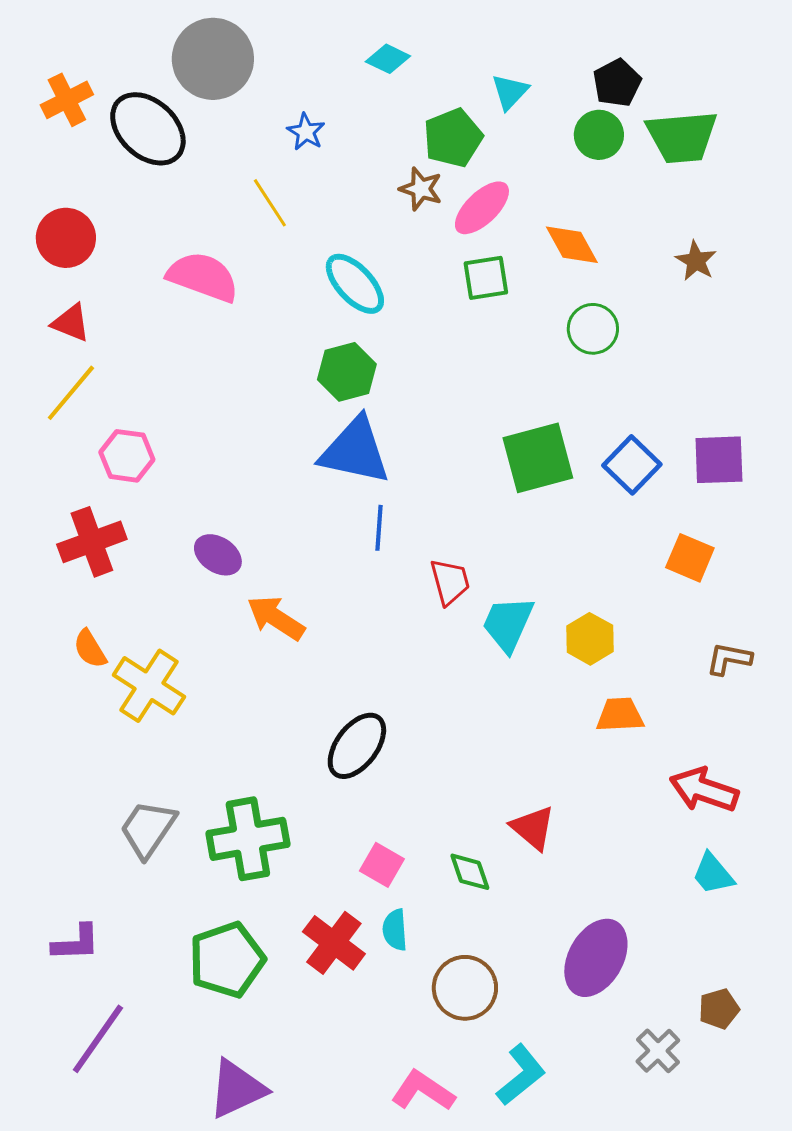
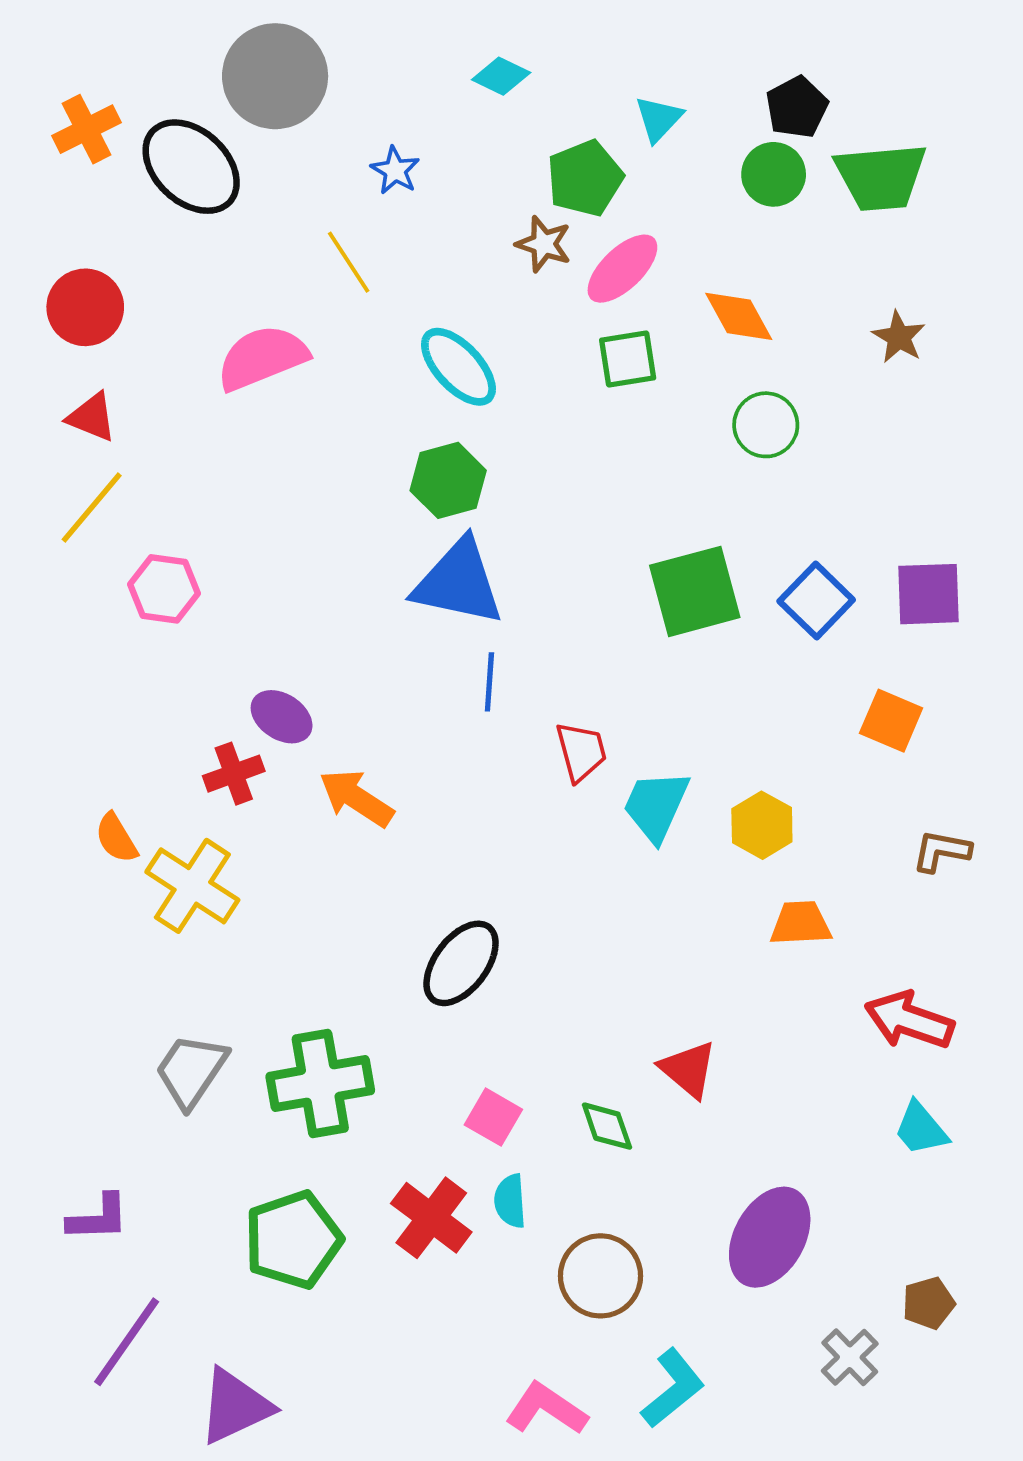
pink semicircle: (203, 277) -> (262, 358), turned -42
red cross: (92, 542) -> (234, 774), moved, size x0.7
purple triangle: (237, 1089) -> (235, 1406), moved

